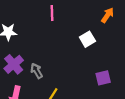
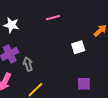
pink line: (52, 13) -> (53, 18), turned 64

